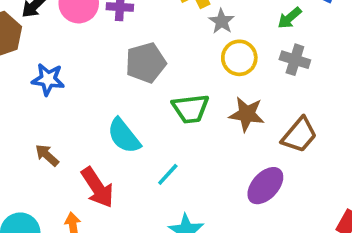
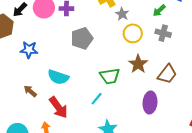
green trapezoid: (191, 109) -> (110, 76), moved
brown star: (247, 114) -> (138, 64), turned 30
cyan semicircle: (124, 136) -> (58, 77), moved, turned -30
purple ellipse: (265, 186) -> (150, 103), turned -35

